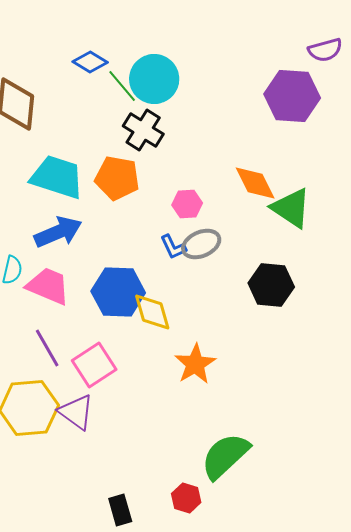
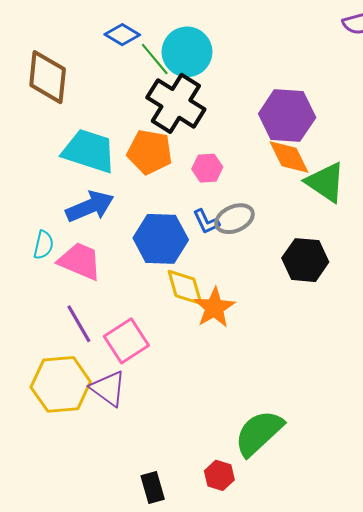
purple hexagon: (292, 96) -> (287, 116), moved
black cross: (143, 130) -> (176, 103), size x1.4
pink hexagon: (187, 204) -> (207, 168), moved
blue hexagon: (118, 292) -> (161, 239), moved
orange star: (195, 364) -> (214, 308), moved

